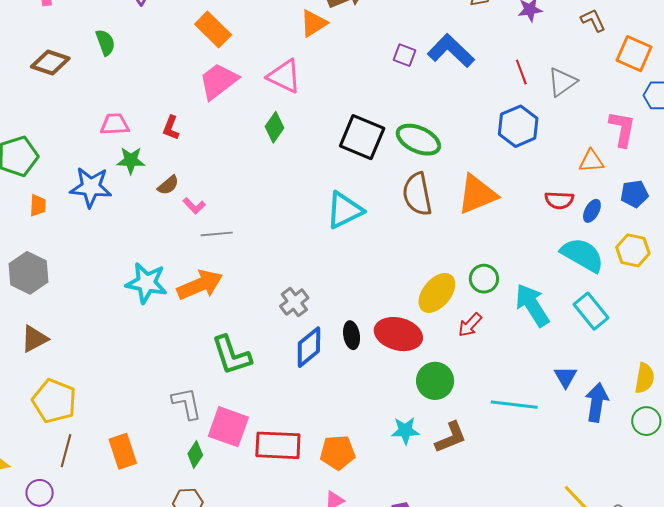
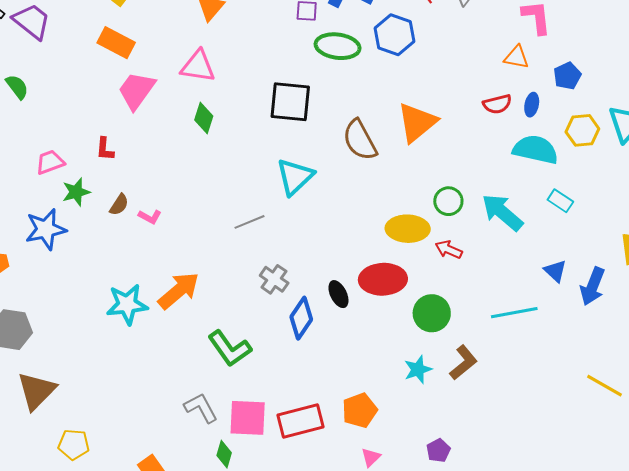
blue hexagon: (518, 126) -> (395, 35), moved
green ellipse: (418, 140) -> (338, 46), moved
orange triangle: (591, 161) -> (516, 57), turned 32
gray line: (217, 234) -> (249, 222), moved
yellow ellipse: (437, 293) -> (408, 229), turned 69
cyan rectangle: (591, 311) -> (560, 201), size x0.7
red arrow: (470, 325) -> (449, 250), turned 88
brown triangle: (34, 339) -> (36, 391), size x1.4
yellow pentagon: (54, 401) -> (74, 444), size x0.7
blue arrow: (597, 402) -> (593, 286), turned -150

